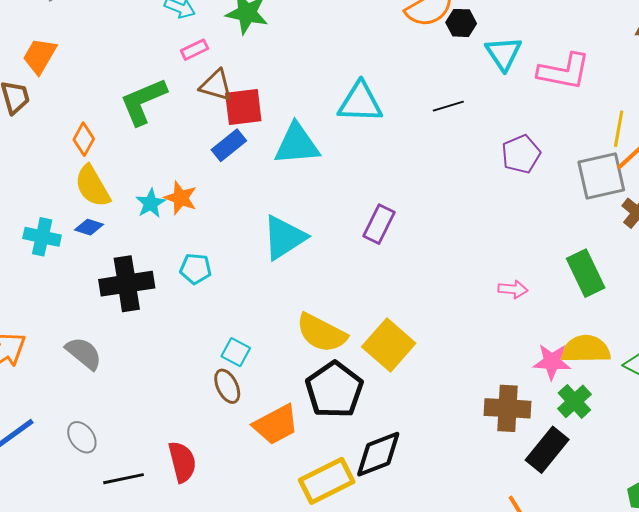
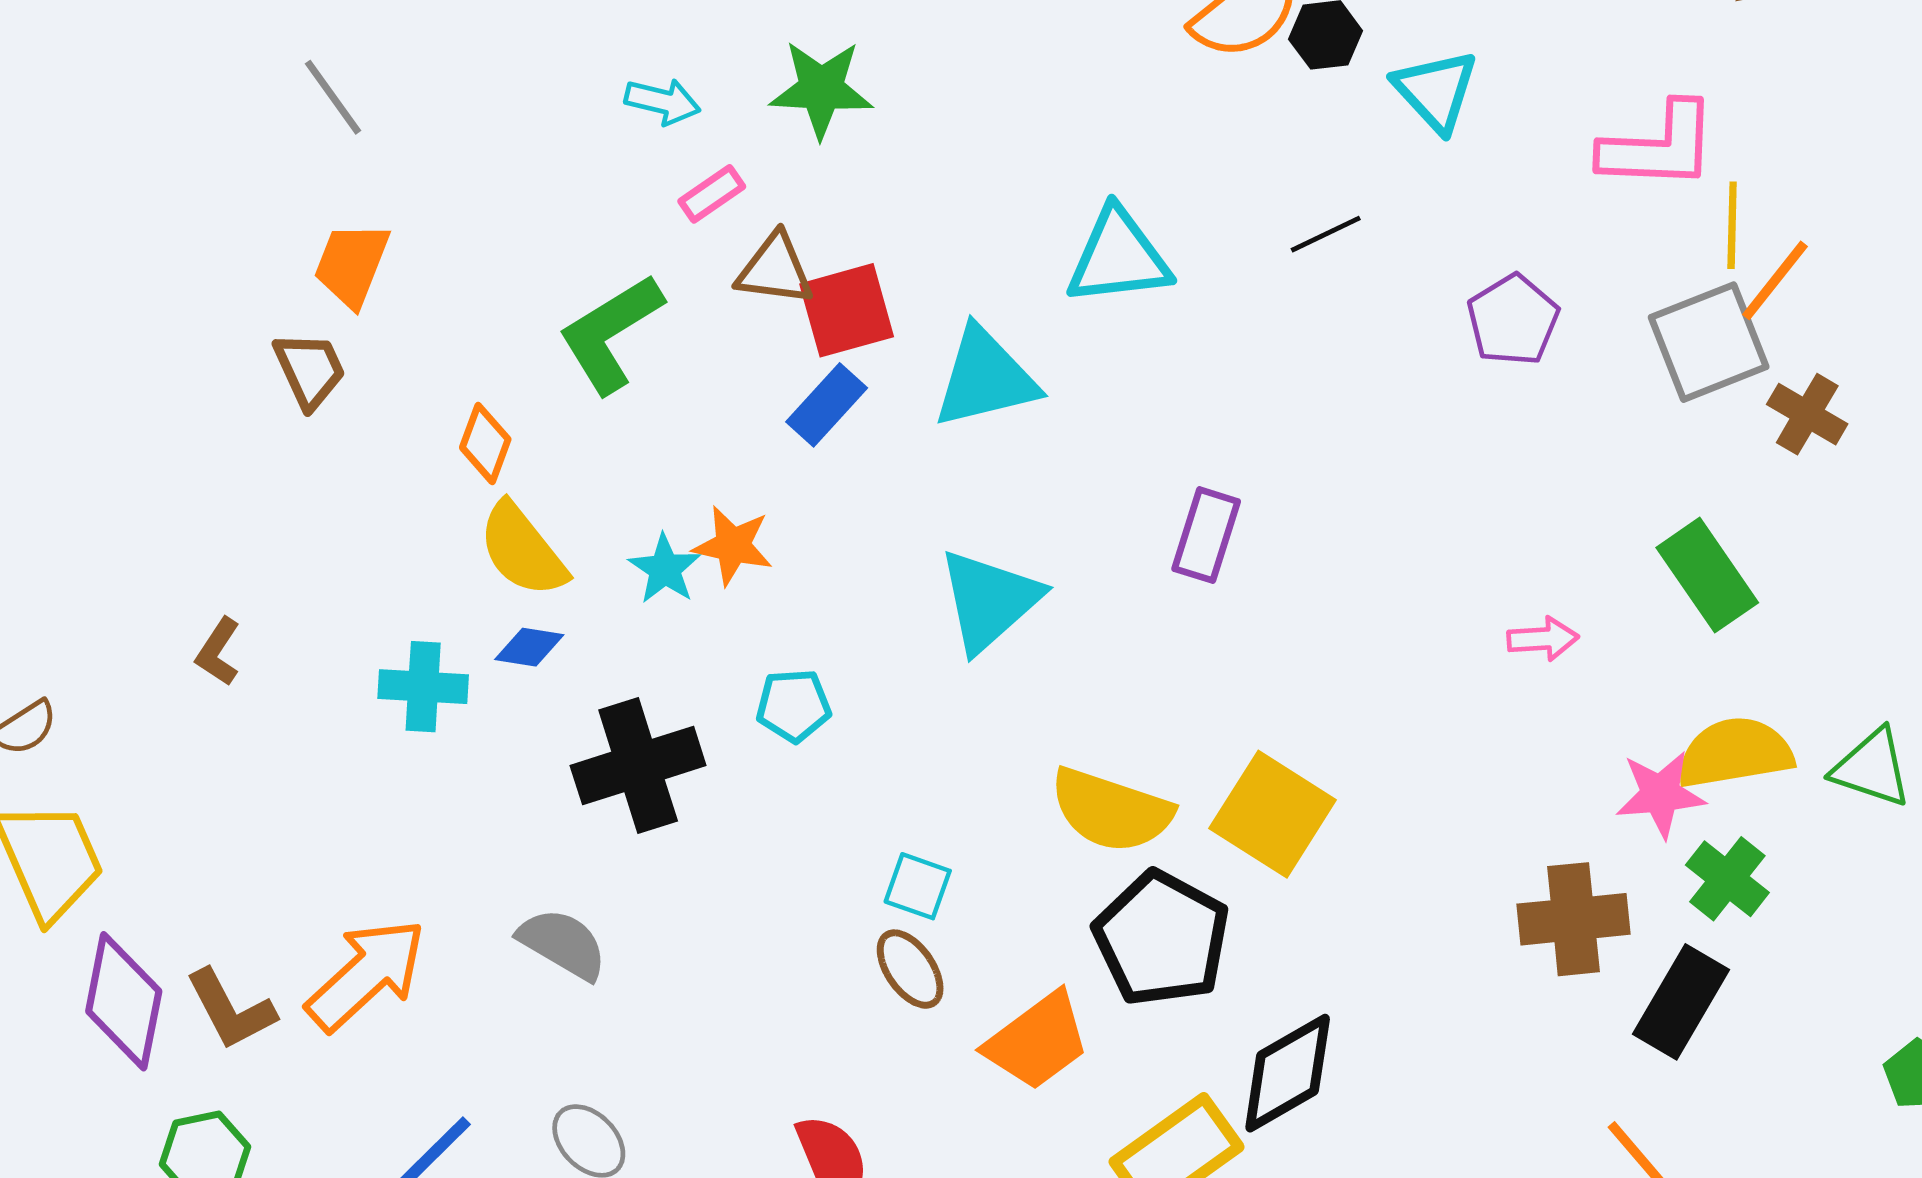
pink L-shape: (564, 72) -> (1659, 147), moved

